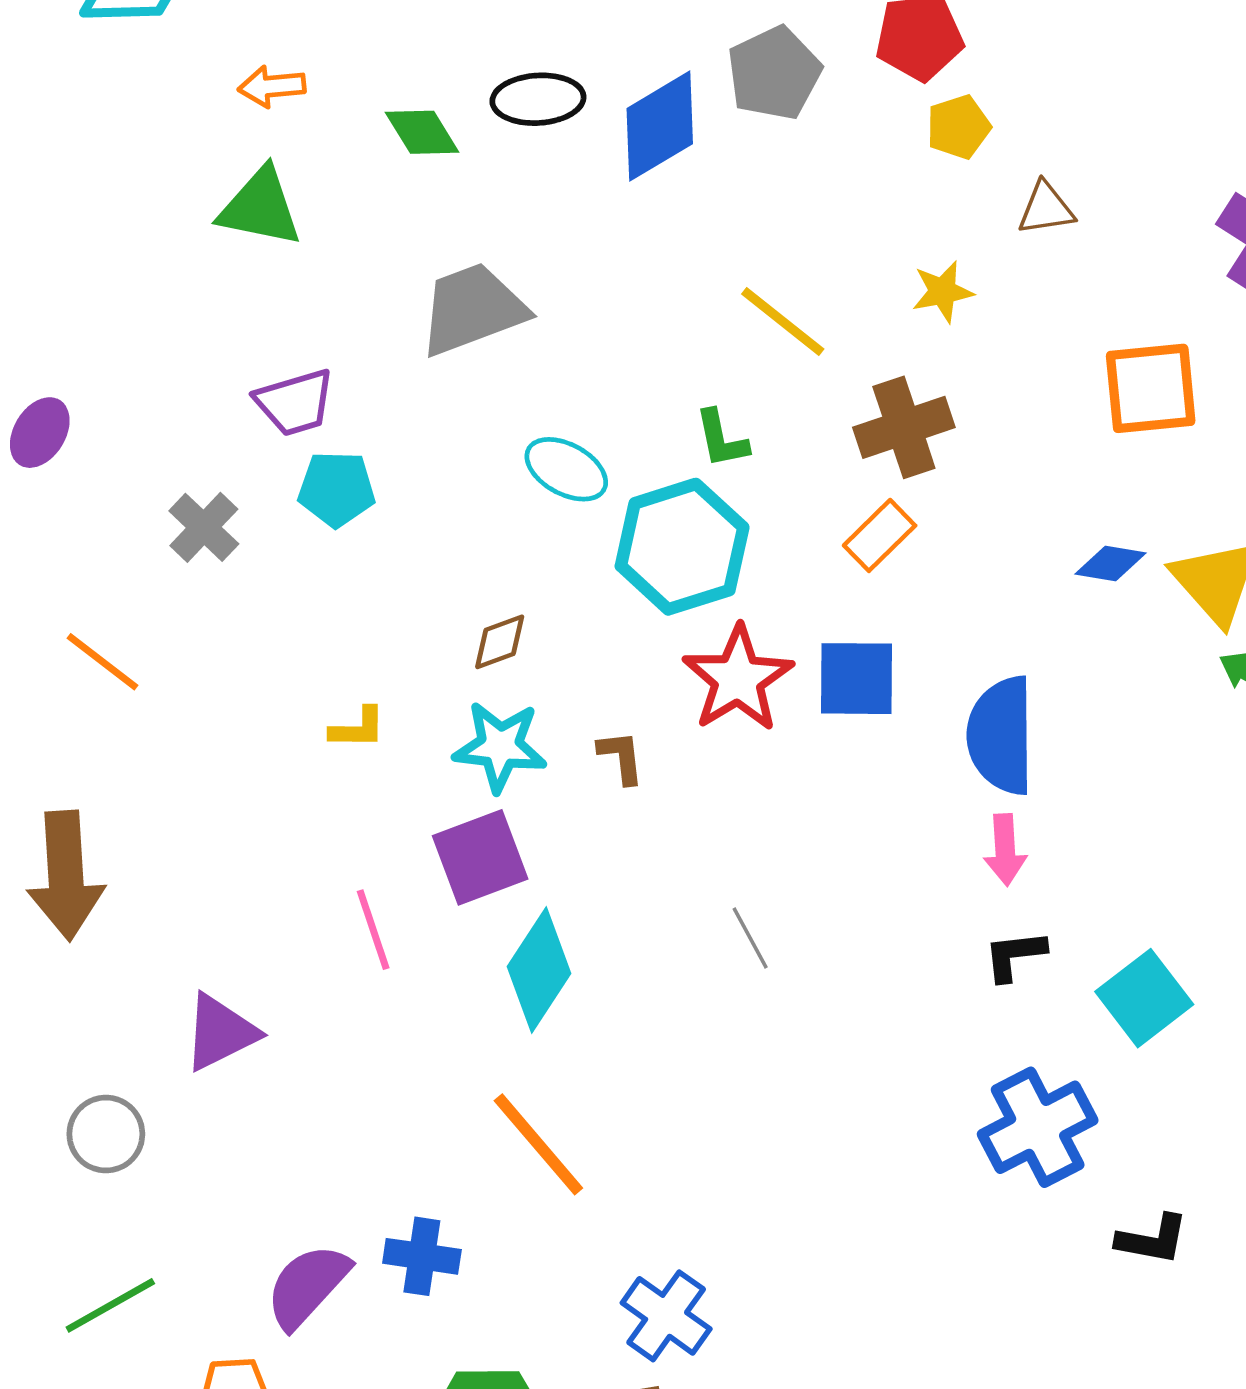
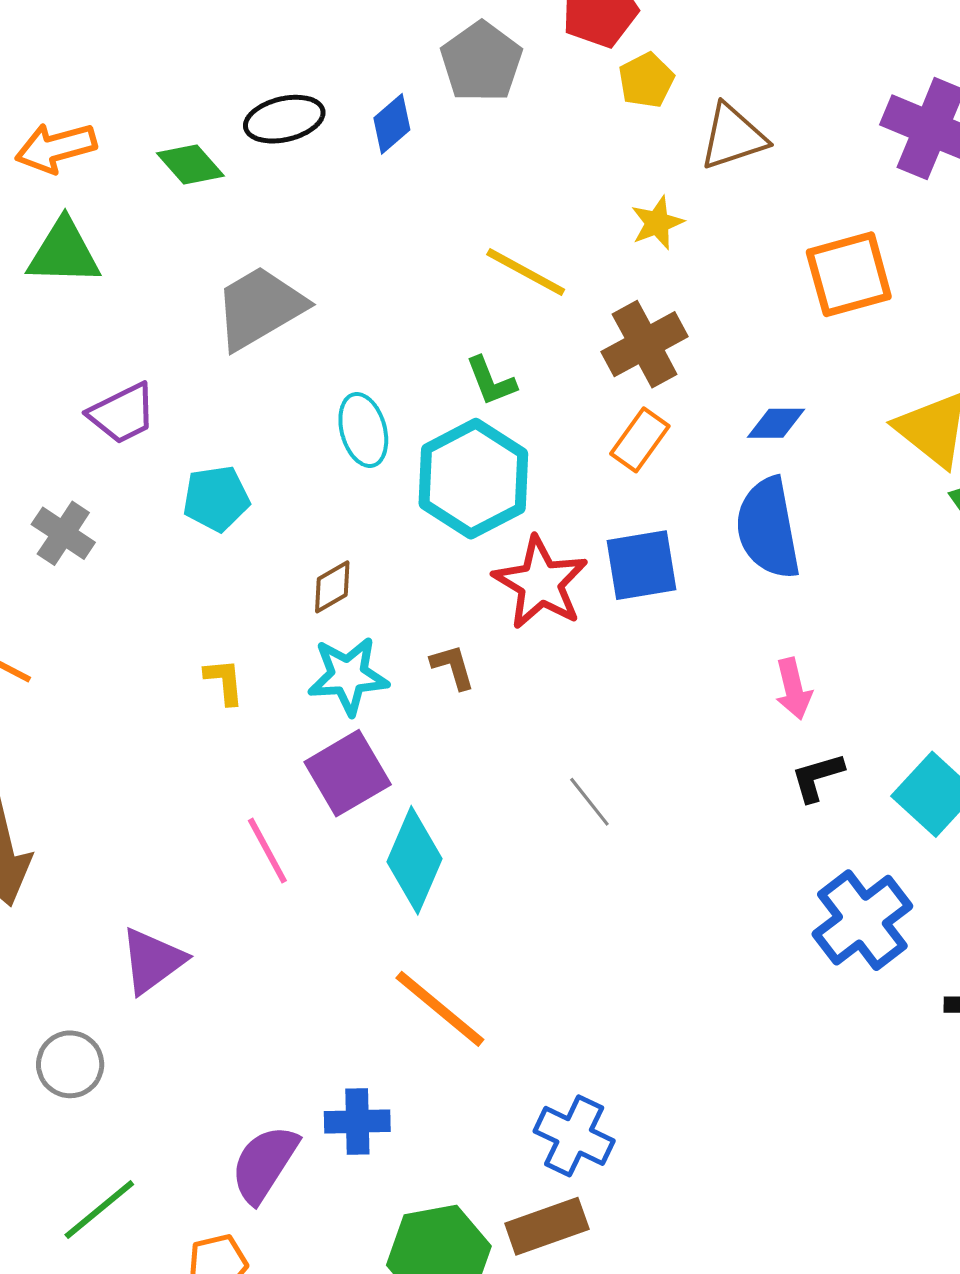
orange arrow: (272, 86) -> (56, 148), size x1.4
blue diamond: (660, 126) -> (392, 124), size x0.6
brown triangle: (1046, 209) -> (733, 137), size x1.4
cyan ellipse: (566, 469) -> (363, 430), turned 56
cyan pentagon: (337, 489) -> (216, 498), moved
blue diamond: (1111, 564) -> (776, 423), moved
yellow L-shape: (358, 728) -> (224, 681), turned -86
blue semicircle: (1001, 735) -> (768, 528), moved

